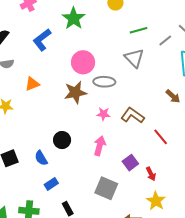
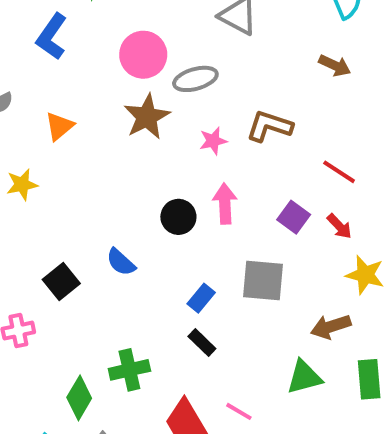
red line: (161, 137) -> (339, 172), moved
black circle: (62, 140) -> (178, 217), moved
blue rectangle: (51, 184) -> (201, 298), moved

